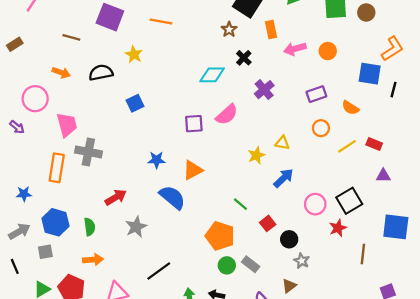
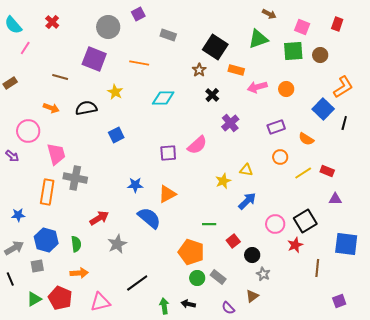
orange rectangle: (271, 29) -> (236, 70), turned -63
blue square: (370, 74) -> (323, 109), turned 35
cyan diamond: (212, 75) -> (163, 98), moved
green line: (240, 204) -> (209, 224), turned -40

